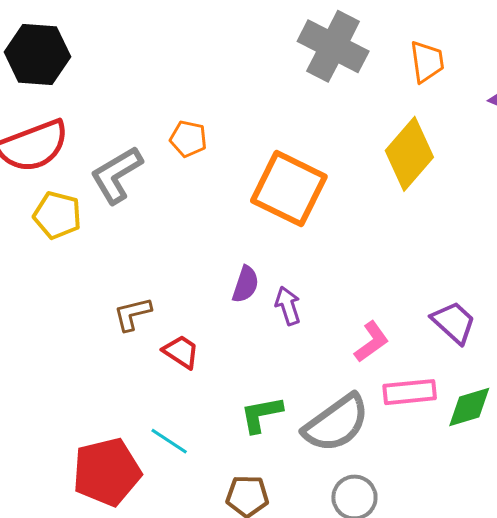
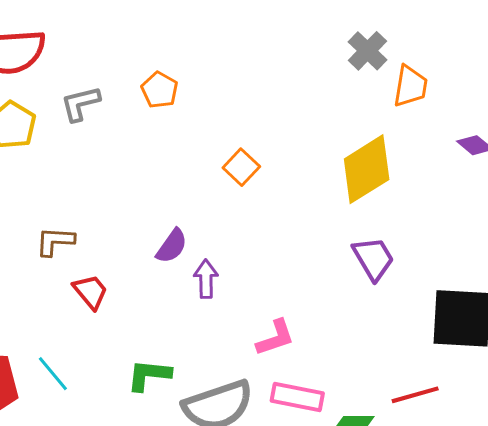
gray cross: (333, 46) -> (368, 51), moved, size x0.6
gray L-shape: (117, 175) -> (80, 104), size x0.7
orange square: (289, 189) -> (241, 167), size x0.5
purple trapezoid: (454, 322) -> (373, 258), moved

